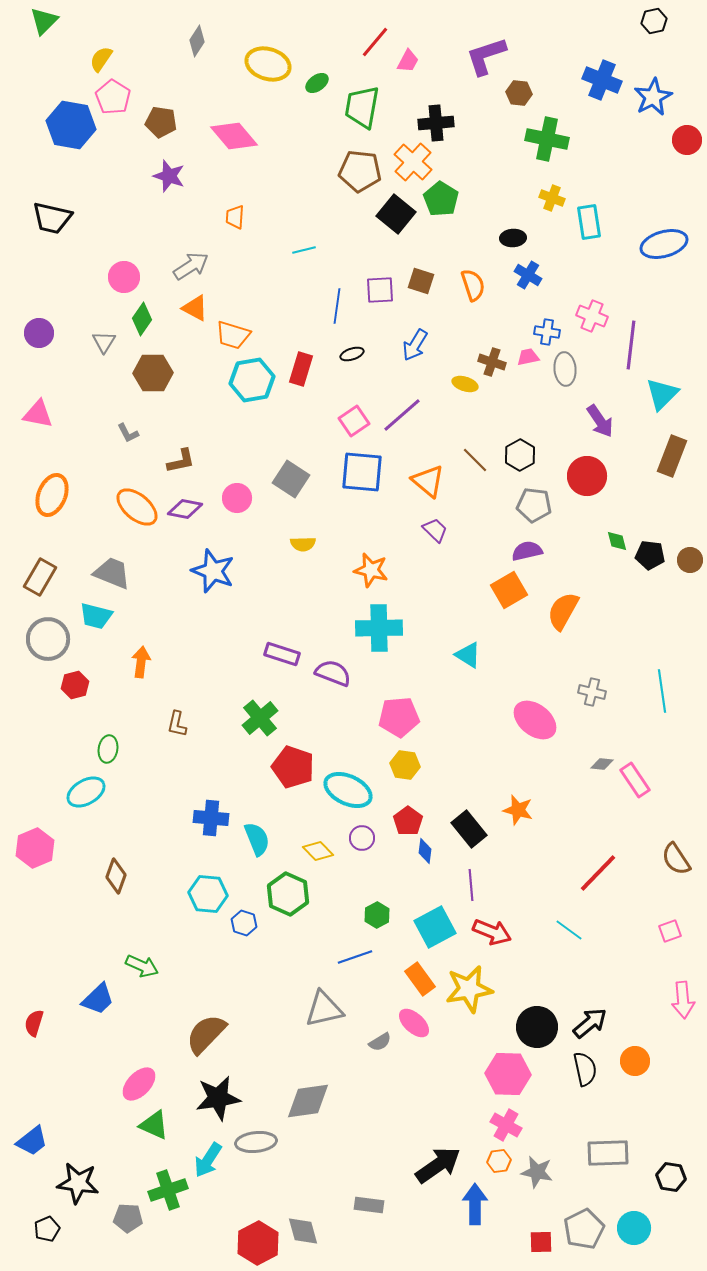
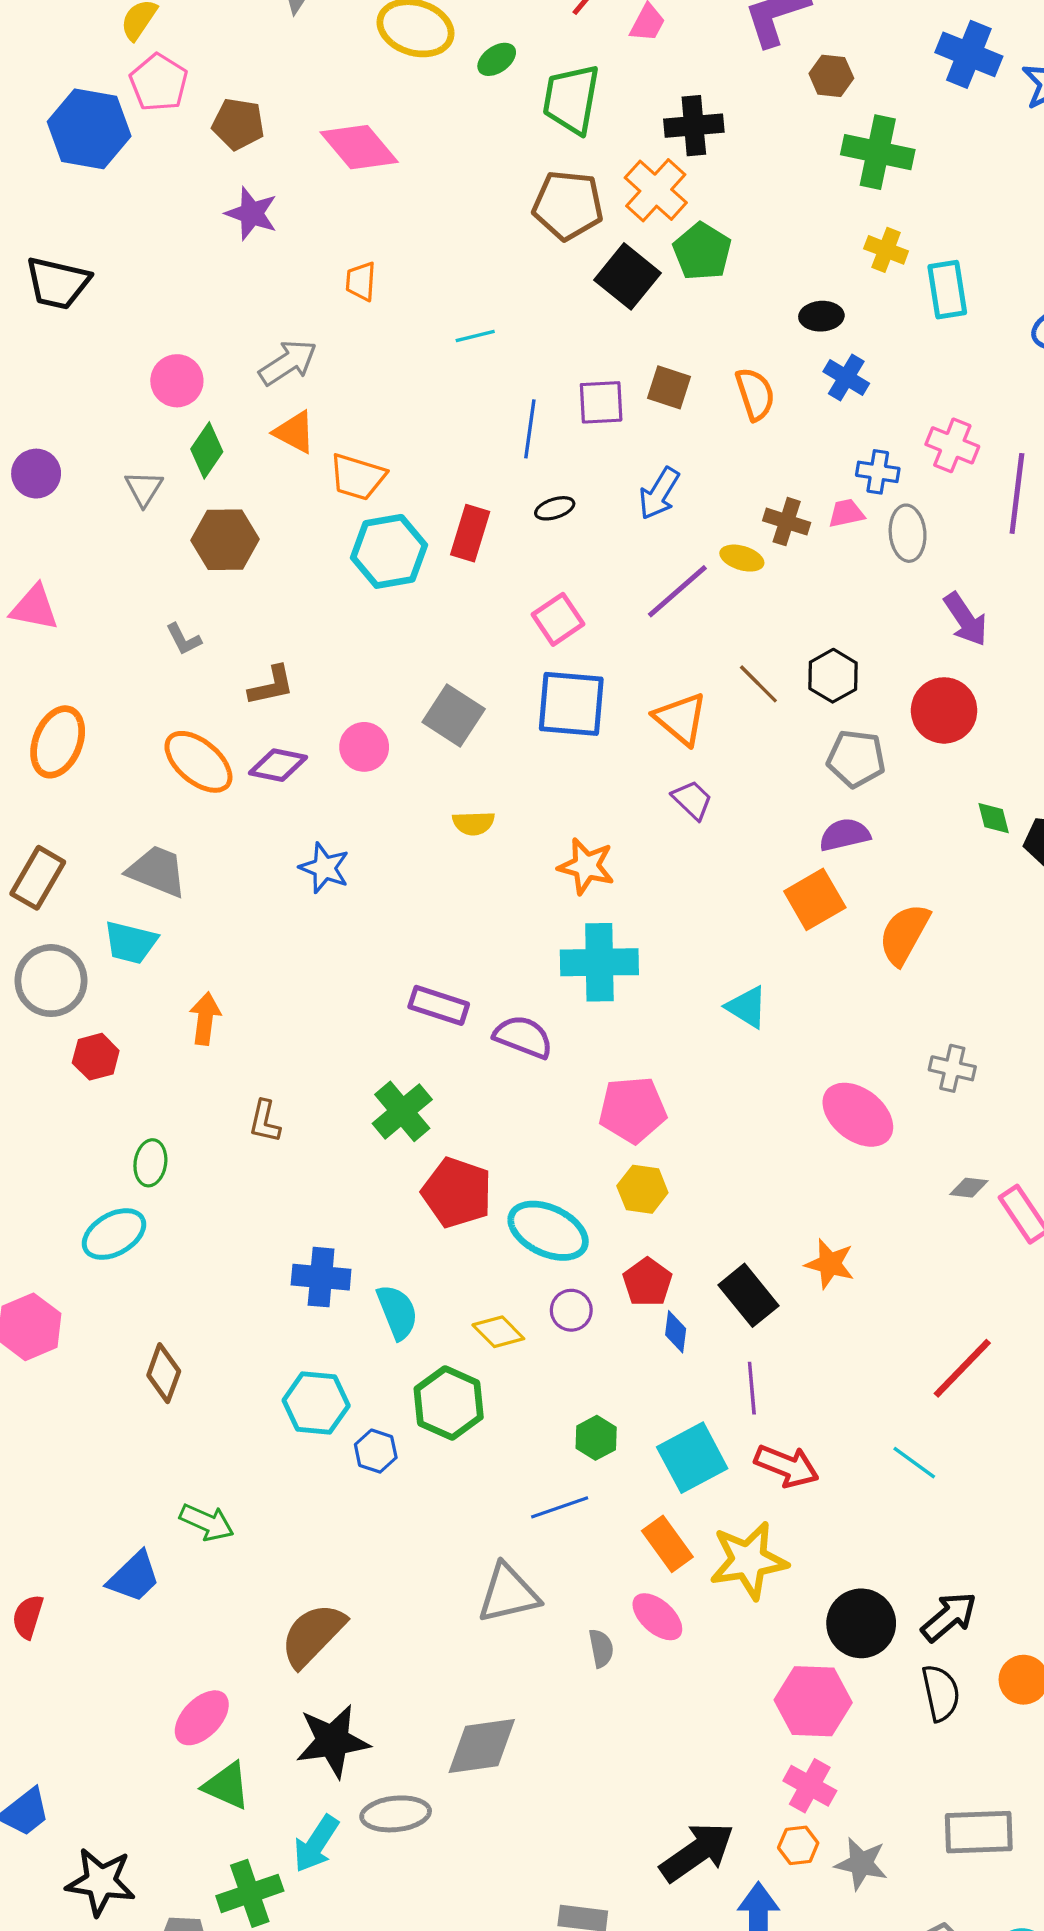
purple line: (402, 415) -> (677, 591), moved
blue star: (213, 571) -> (324, 868), size x0.7
gray semicircle: (380, 1042) -> (601, 1648), turned -70

